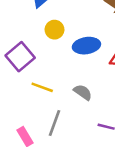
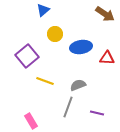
gray semicircle: (83, 92) -> (78, 85), turned -56
gray line: (55, 123) -> (68, 107), moved

